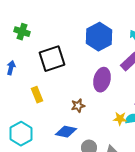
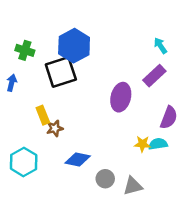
green cross: (22, 32) -> (25, 50), moved
blue hexagon: (99, 37) -> (74, 46), moved
brown star: (78, 106) -> (55, 128), moved

